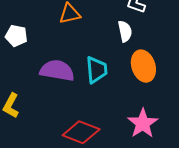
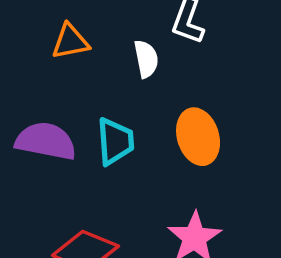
white semicircle: (125, 31) -> (146, 59), moved

